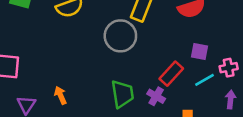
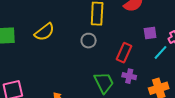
gray circle: (120, 36) -> (89, 41), size x0.6
red rectangle: (171, 74) -> (124, 53), moved

